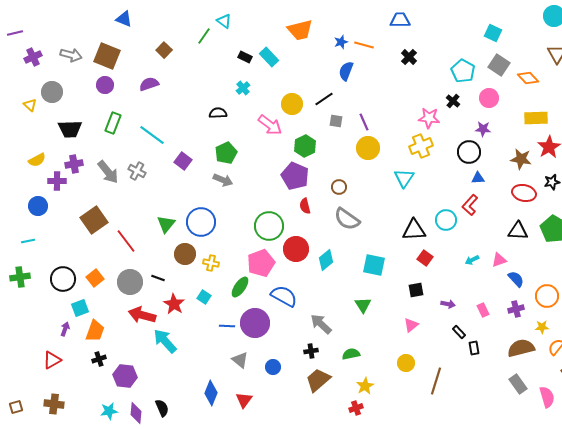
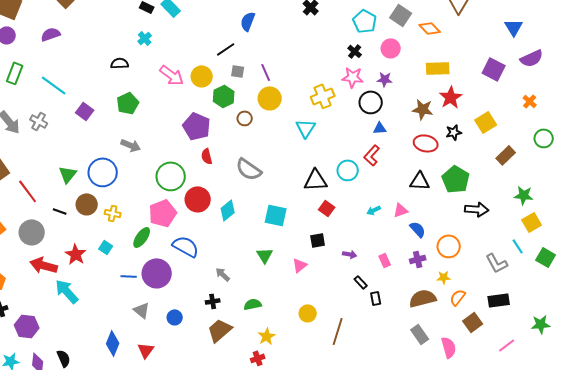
yellow circle: (292, 104) -> (202, 76), moved
pink star: (429, 118) -> (353, 77), moved
green hexagon: (305, 146) -> (224, 96), moved
gray arrow: (223, 180) -> (131, 145), moved
brown circle: (339, 187) -> (245, 118), moved
black line: (158, 278) -> (60, 211), moved
gray arrow: (321, 324) -> (223, 274), size x0.7
pink triangle: (411, 325) -> (300, 265), moved

